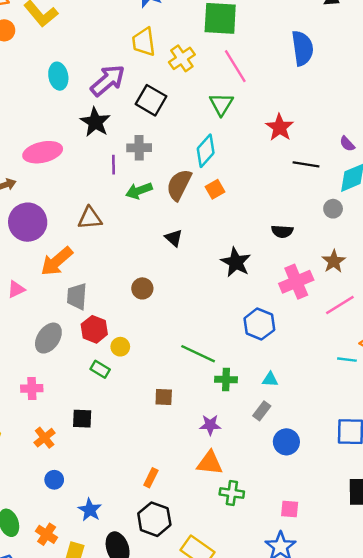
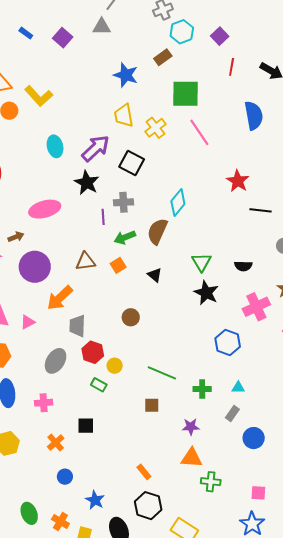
green triangle: (221, 104) -> (201, 262), moved
orange square: (215, 189) -> (118, 265), moved
green line: (198, 354) -> (162, 373), moved
orange rectangle: (151, 478) -> (144, 472), turned -63

